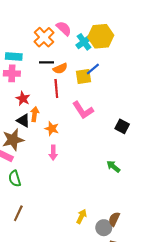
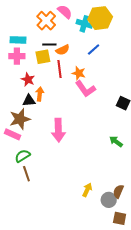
cyan cross: (84, 42) -> (84, 24), turned -35
yellow square: (84, 77) -> (43, 57), moved
black triangle: (23, 121) -> (29, 101), turned -32
orange star: (52, 129) -> (79, 73), moved
pink arrow: (53, 153) -> (58, 130), size x1.6
green semicircle: (15, 179) -> (23, 156), turned 77
brown line: (18, 213) -> (26, 174), moved, turned -42

